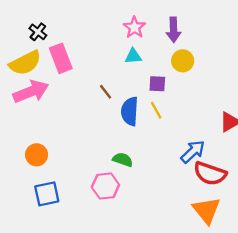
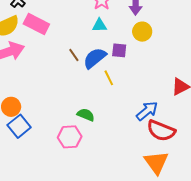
pink rectangle: (61, 58) -> (36, 24), turned -45
yellow line: (156, 110) -> (109, 78), moved
blue semicircle: (130, 111) -> (95, 58), moved, turned 45
blue square: (47, 194) -> (19, 126), moved, turned -30

